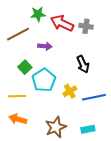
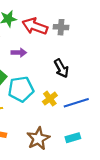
cyan pentagon: (44, 80) -> (21, 89), turned 30

